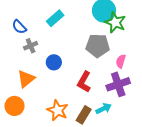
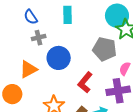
cyan rectangle: (55, 18) -> (68, 15), turned -60
blue circle: (54, 62) -> (59, 58), size x1.5

